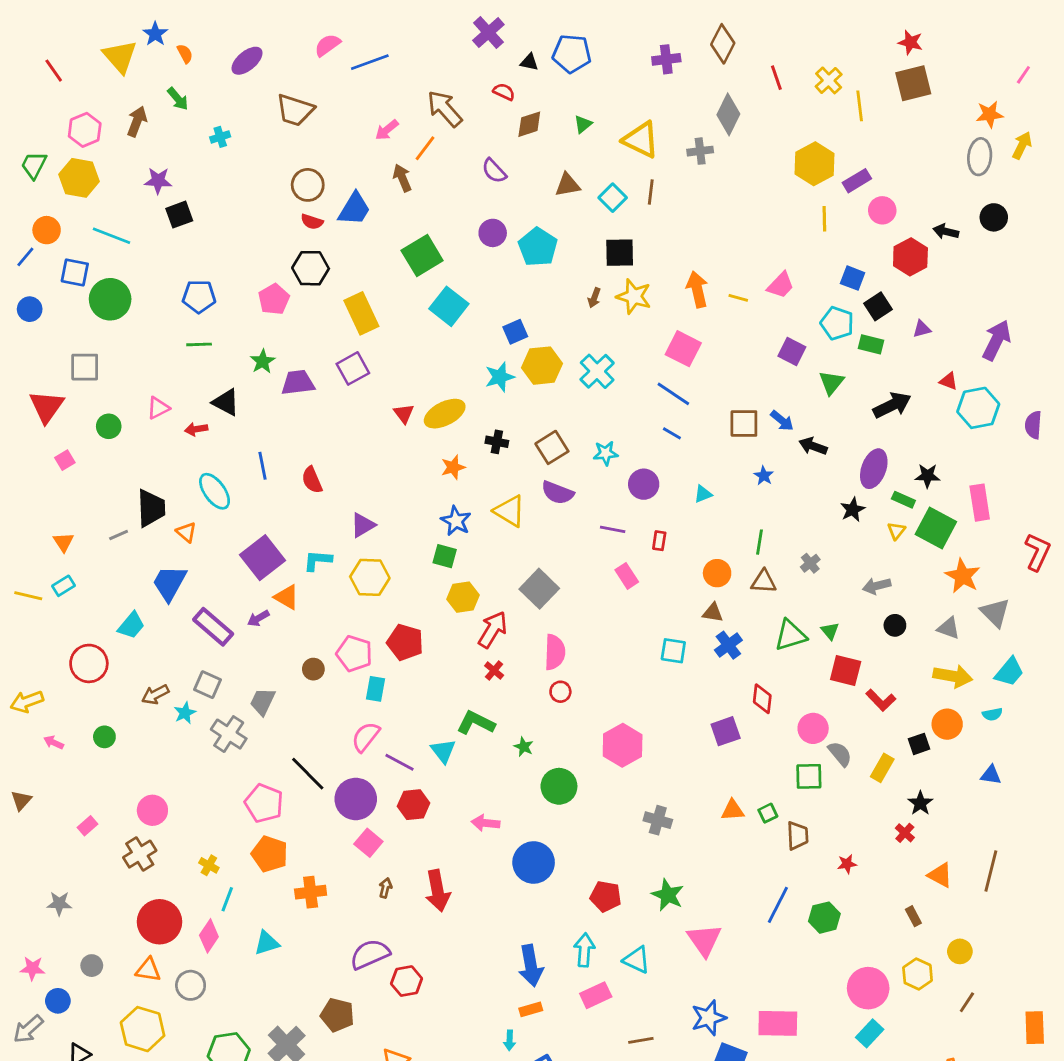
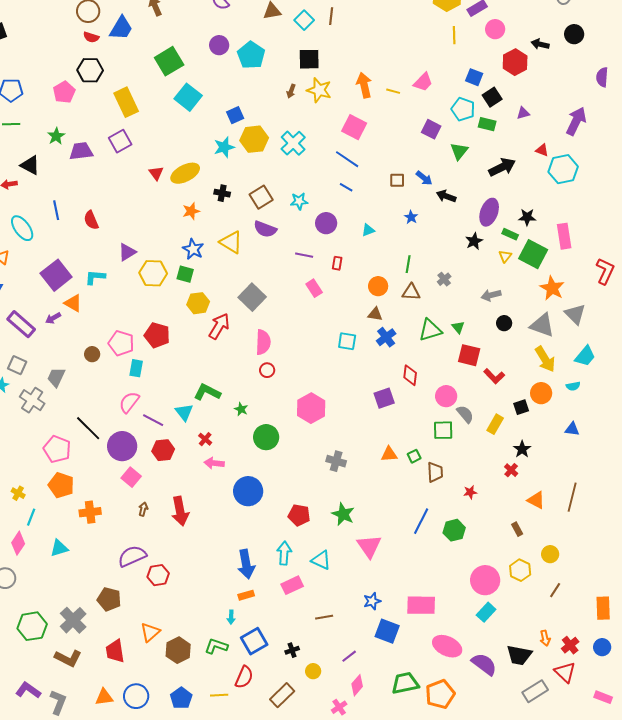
brown square: (744, 423) -> (397, 180), size x0.7
purple semicircle: (1033, 425) -> (602, 77), moved
yellow hexagon: (370, 577) -> (153, 273), moved
gray triangle: (949, 628) -> (542, 325), size x1.5
red cross: (494, 671) -> (205, 439), moved
yellow arrow: (953, 676) -> (545, 359), turned 48
blue star: (709, 1018) -> (372, 601), size x0.7

